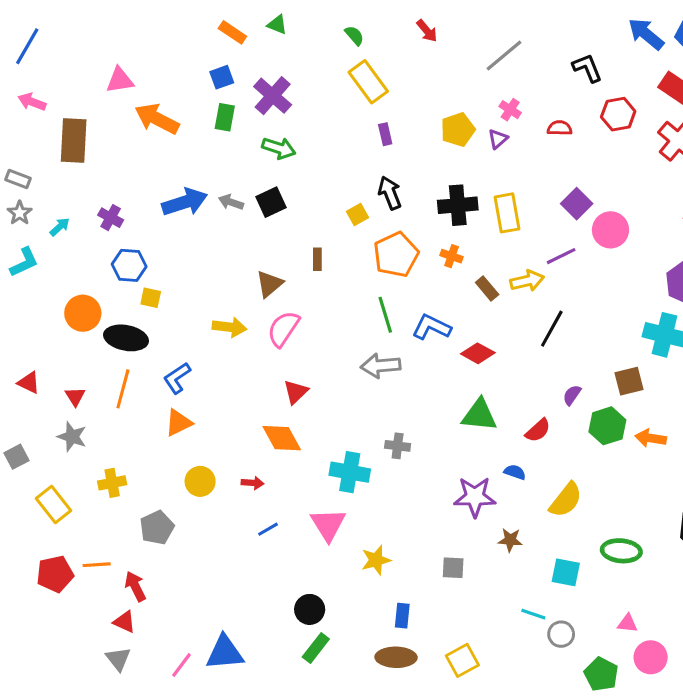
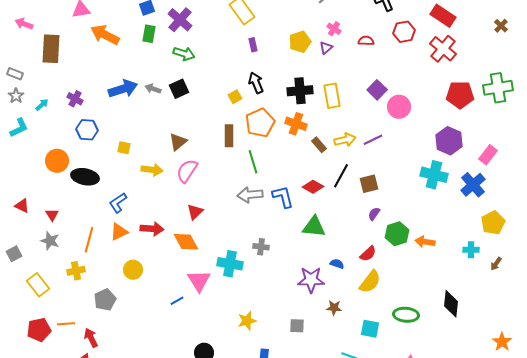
orange cross: (452, 256) -> (296, 124), size x1.5
purple line: (561, 256) -> (373, 140), moved
brown rectangle: (317, 259) -> (229, 136), moved, size x1.5
yellow square: (151, 298) -> (124, 148), moved
blue L-shape: (432, 327) -> (283, 197), moved, turned 50
black line: (552, 329) -> (341, 176), moved
brown square: (629, 381) -> (369, 184), moved
orange line: (123, 389) -> (89, 240), moved
red semicircle: (538, 430) -> (368, 254), moved
red arrow: (253, 483) -> (152, 229), moved, size x1.6
pink triangle: (328, 525) -> (199, 281), moved

